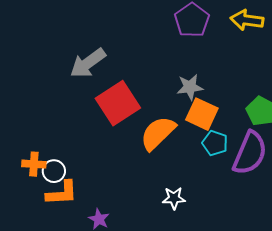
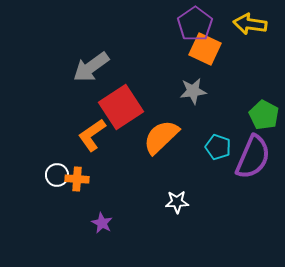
orange square: (202, 114) -> (205, 49), moved
orange cross: (34, 164) -> (77, 179), moved
orange L-shape: (62, 193) -> (92, 135), moved, turned 148

